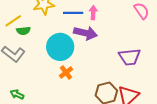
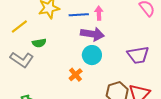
green semicircle: (23, 31) -> (39, 43), moved
cyan circle: (60, 47) -> (92, 55), moved, size x0.7

